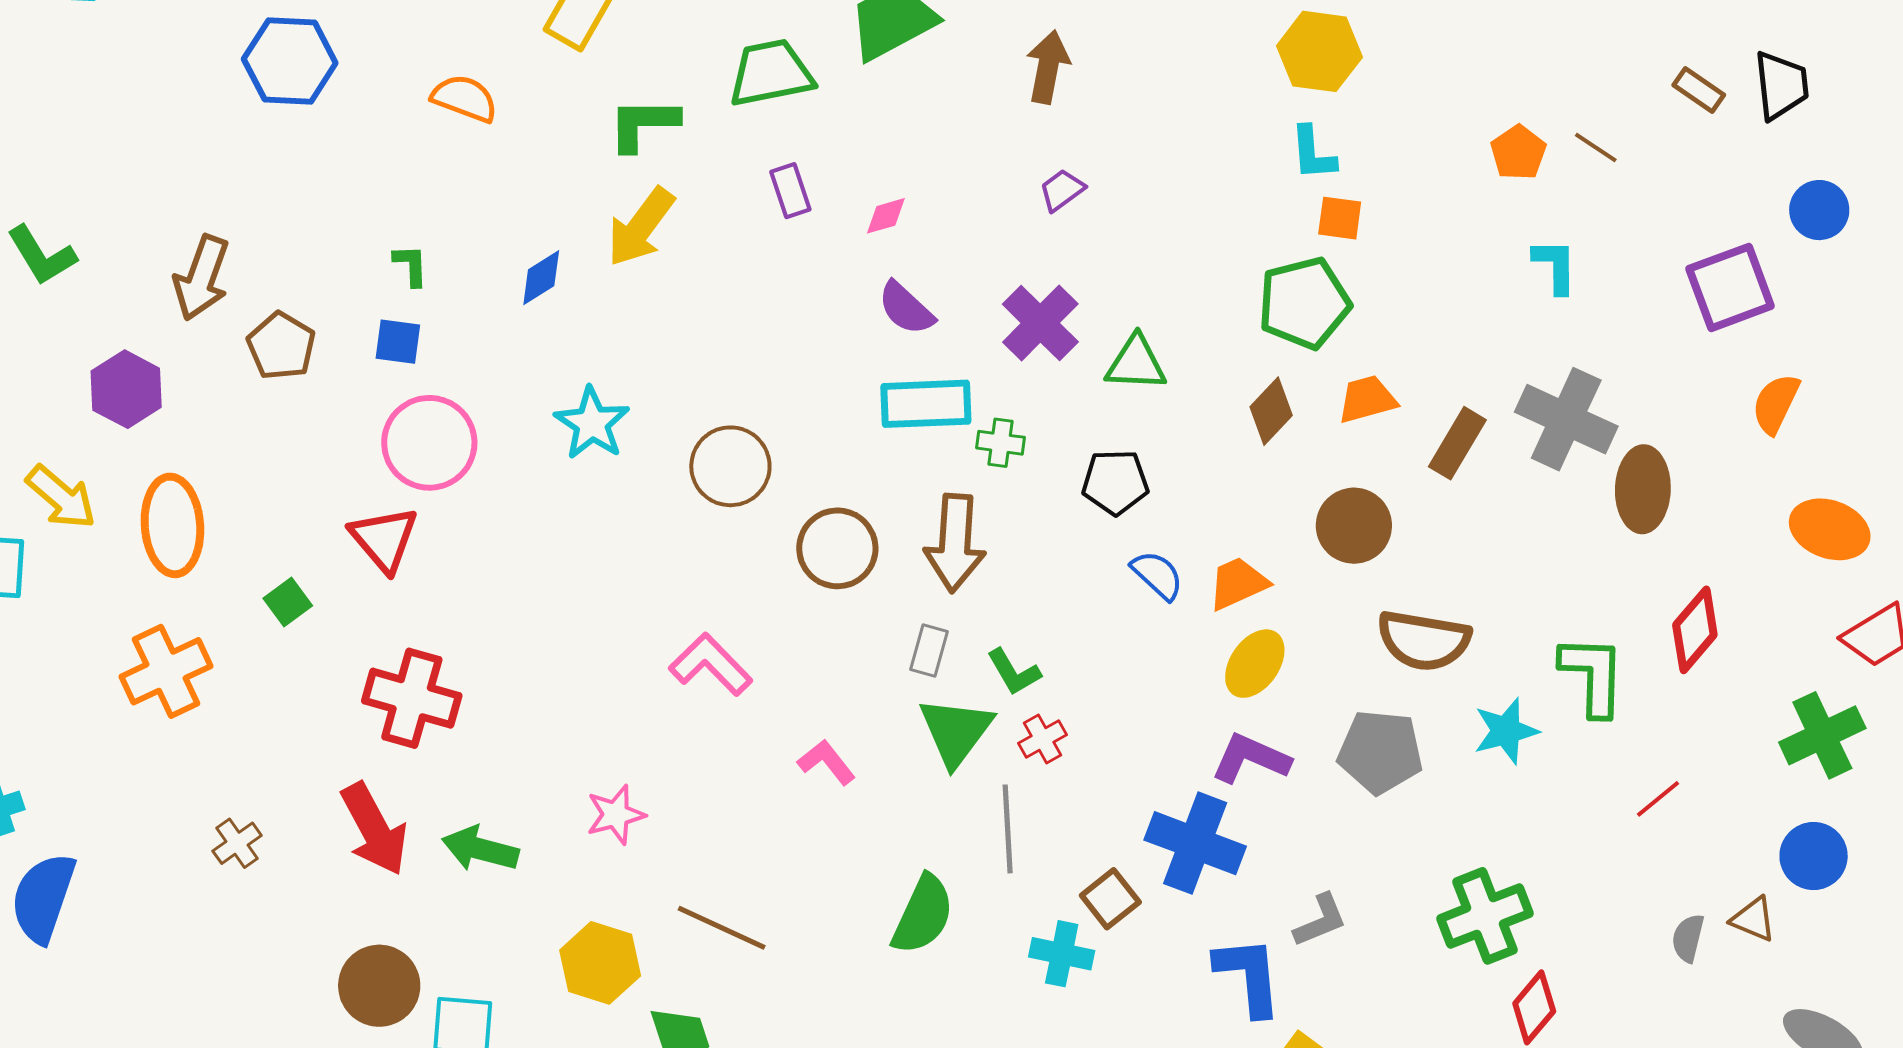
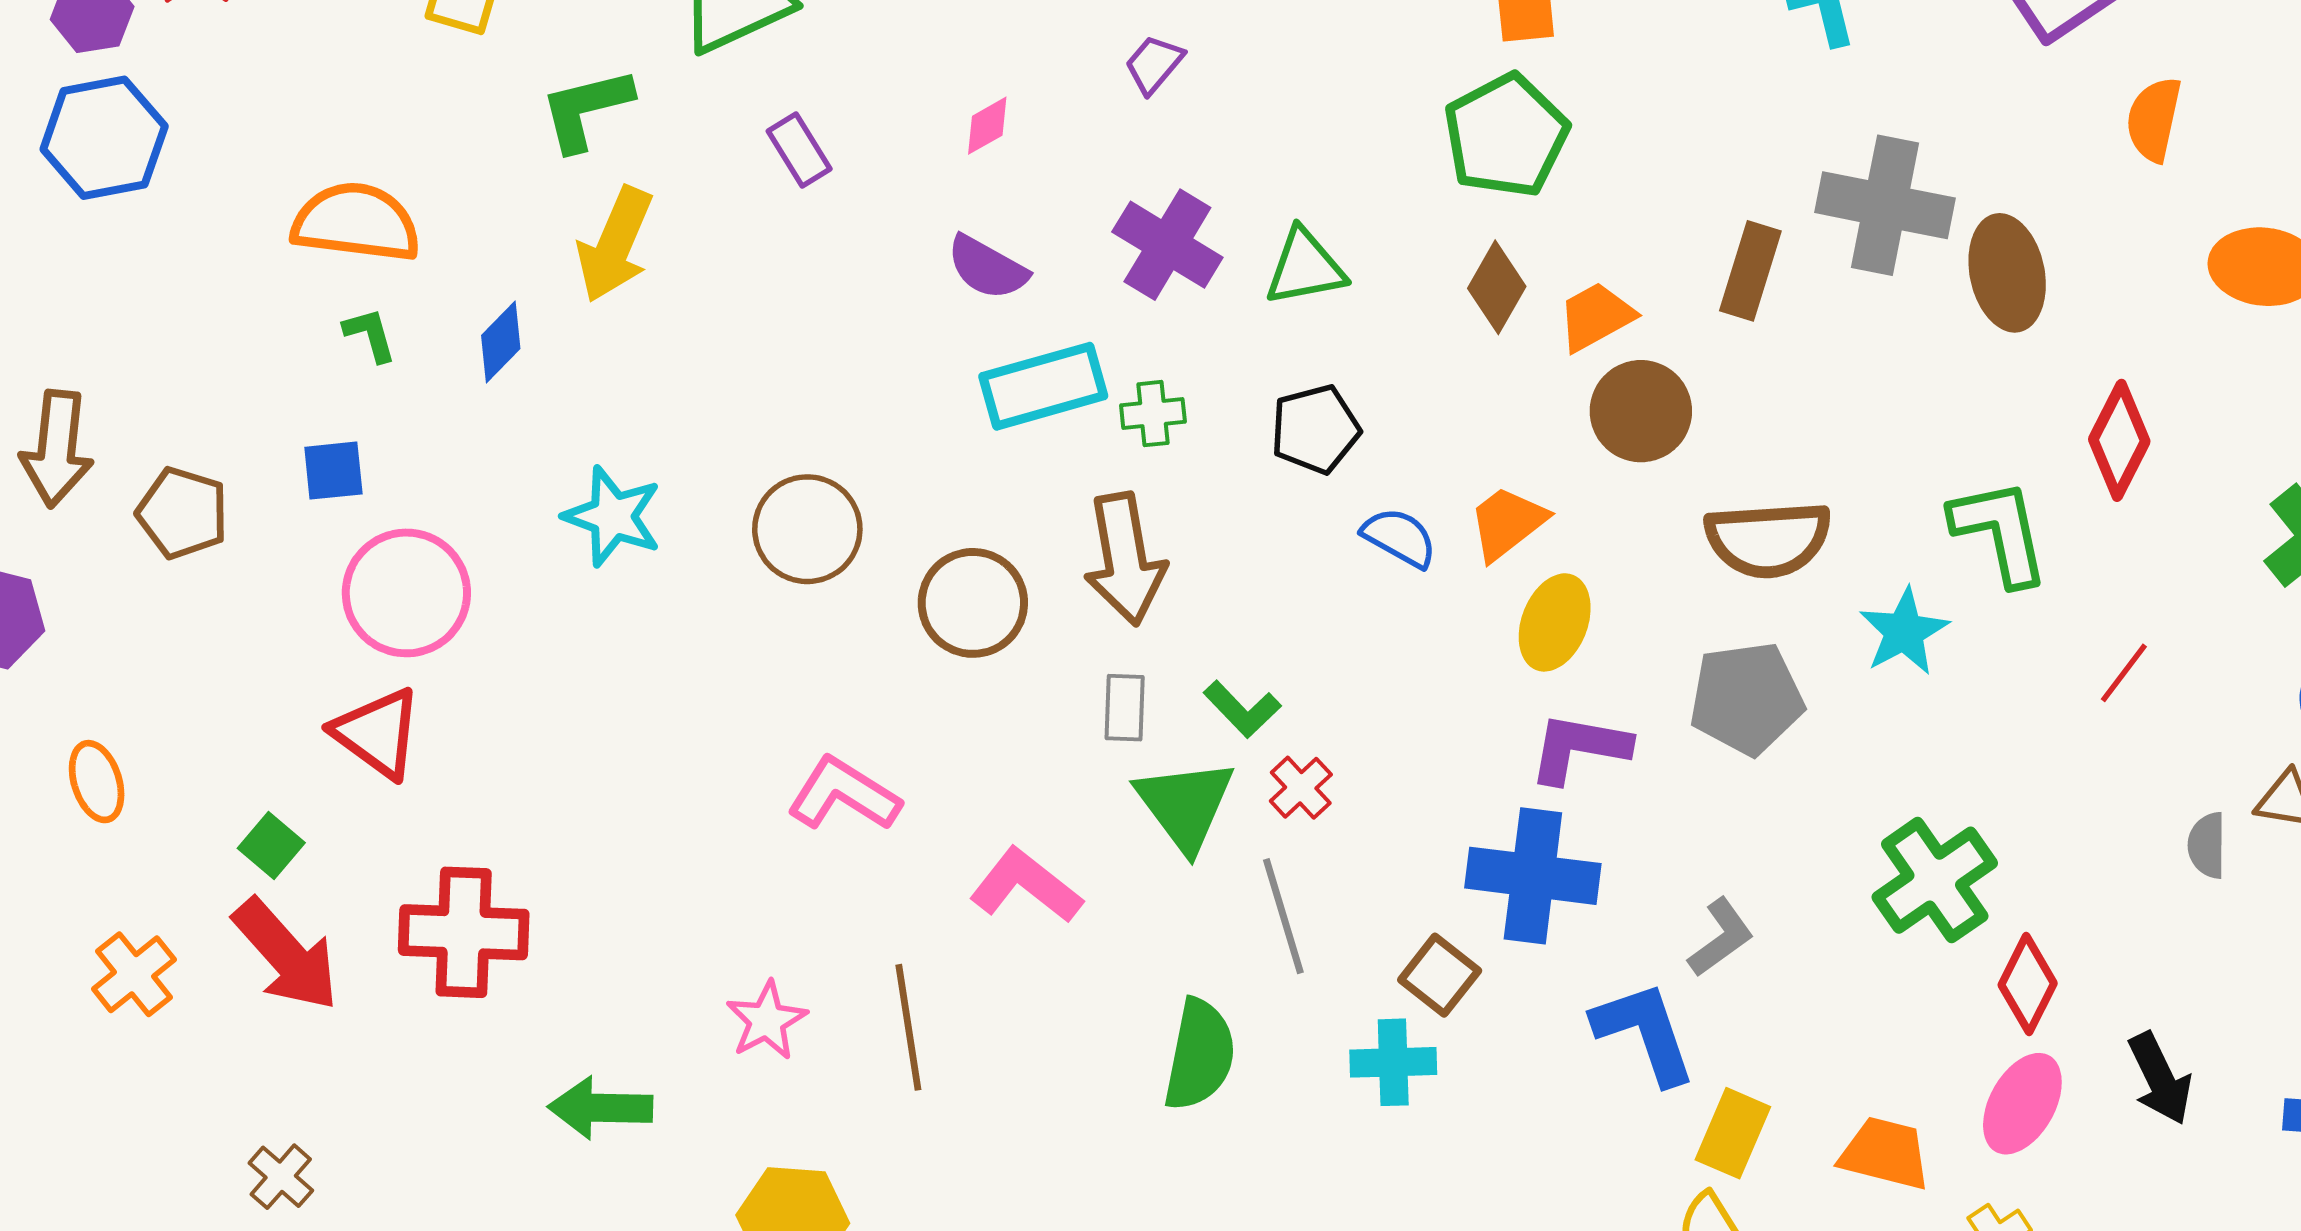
orange semicircle: (465, 98) -> (356, 222), moved, size x1.4
pink diamond: (886, 216) -> (987, 126), moved
green L-shape: (411, 265) -> (370, 335), moved
orange trapezoid: (1367, 399) -> (1596, 317), moved
orange ellipse: (172, 525) -> (97, 782), size x0.6
orange cross: (166, 671) -> (134, 974), size x0.7
pink L-shape: (827, 762) -> (1026, 886), size x1.4
red arrow: (374, 829) -> (286, 955), moved
brown line: (722, 928) -> (908, 1027), moved, turned 70

